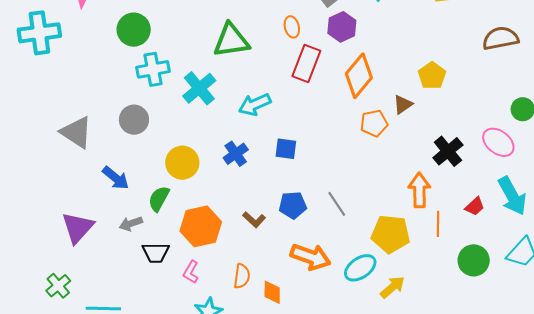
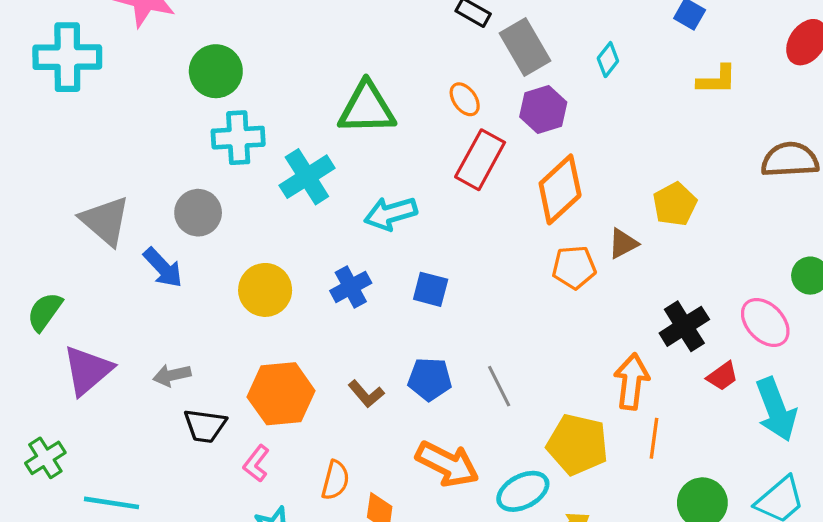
orange ellipse: (292, 27) -> (465, 99), turned -30
blue arrow: (116, 178) -> (163, 268), moved
green semicircle: (159, 199) -> (45, 312), moved
red trapezoid: (475, 206) -> (722, 376), moved

